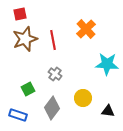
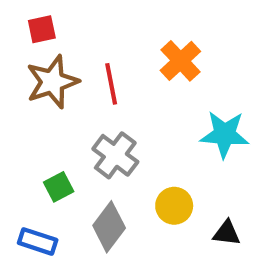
gray cross: (55, 74) -> (115, 155), size x1.5

